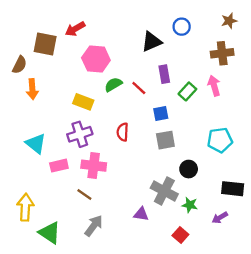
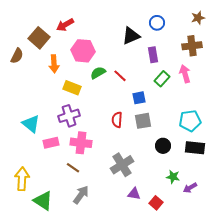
brown square: (45, 44) -> (39, 38), turned 30
purple rectangle: (164, 74) -> (153, 55), moved
orange arrow: (32, 89) -> (54, 64), moved
red semicircle: (123, 132) -> (117, 120), moved
black rectangle: (233, 189) -> (195, 148), moved
gray cross: (164, 191) -> (122, 165), moved, turned 30
green star: (190, 205) -> (173, 177), moved
purple triangle: (141, 214) -> (134, 194), moved

